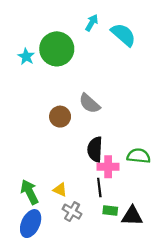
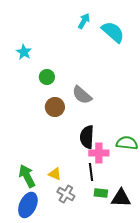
green circle: (57, 49) -> (47, 77), moved, size x0.5

